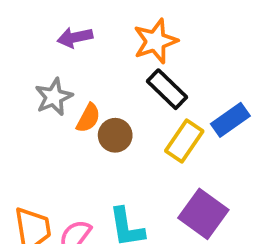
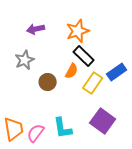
orange semicircle: (88, 118) -> (72, 71), moved
brown circle: (115, 135) -> (48, 82), moved

